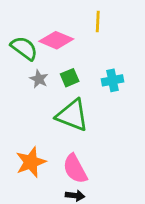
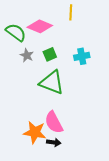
orange star: (31, 162) -> (35, 132), moved, turned 30

